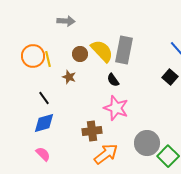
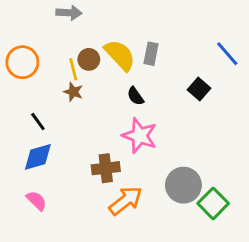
gray rectangle: (124, 50) -> (151, 54), size x0.6
yellow line: (48, 59) -> (73, 69), moved
black square: (170, 77) -> (199, 89), moved

